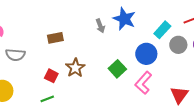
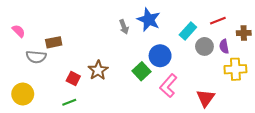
brown rectangle: (55, 38) -> (54, 42), moved
blue circle: (146, 54) -> (160, 56), moved

